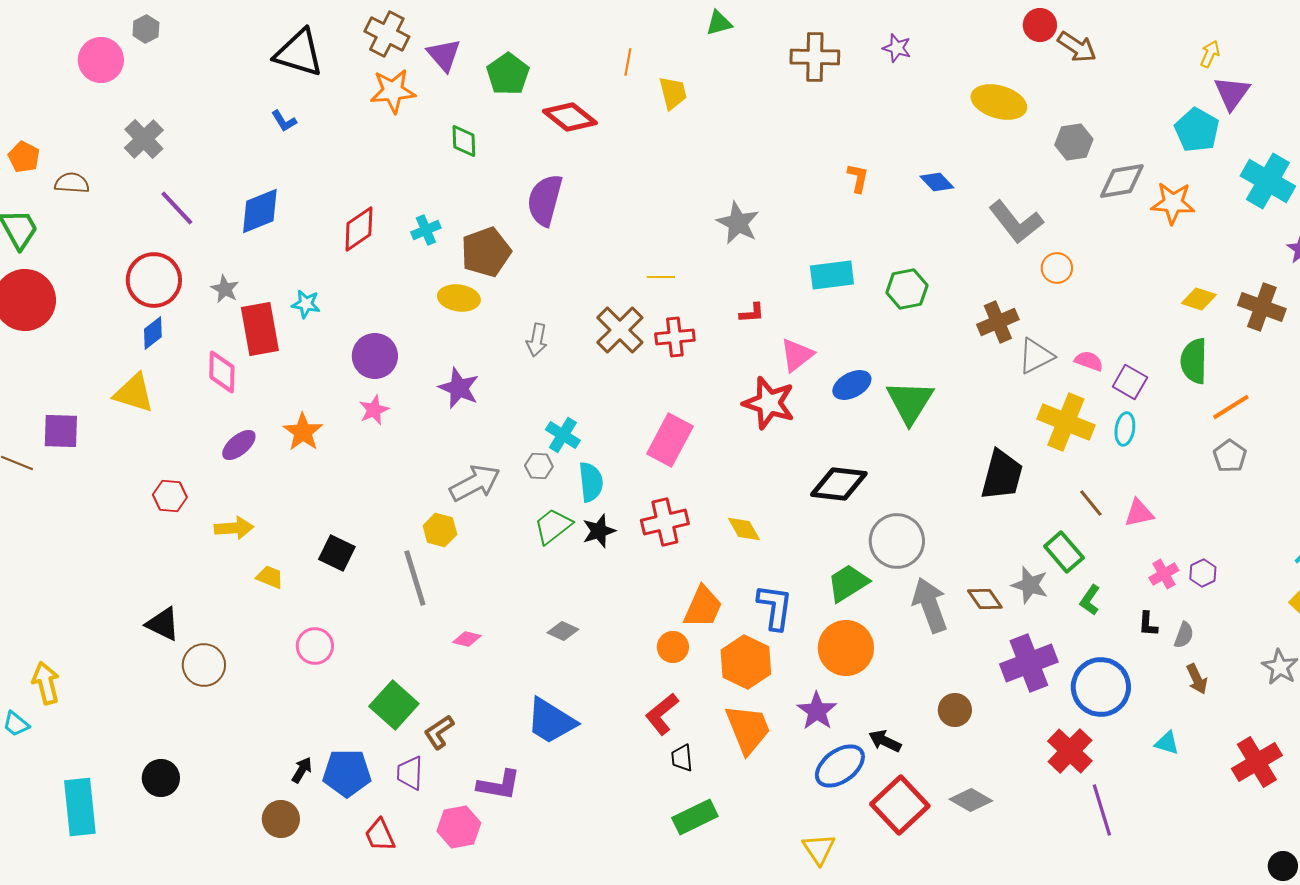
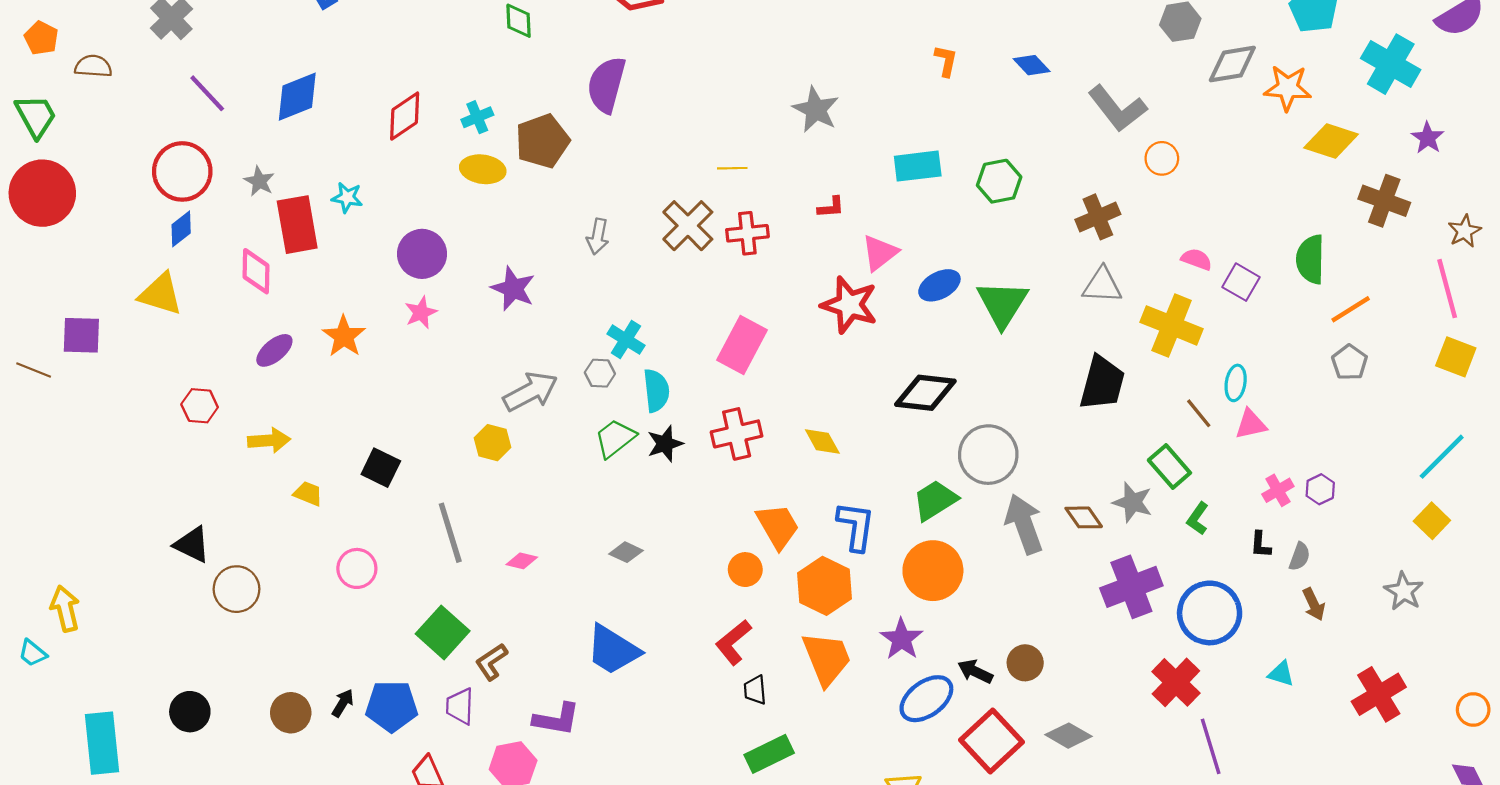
yellow ellipse: (459, 298) -> (483, 169), moved
yellow diamond: (1199, 299) -> (1331, 141), moved, size x1.4
gray triangle: (1036, 356) -> (1102, 285), moved, turned 30
cyan ellipse: (1125, 429) -> (1236, 383), moved
gray line: (415, 578) -> (450, 533), moved
orange trapezoid: (703, 607) -> (778, 526), turned -54
brown circle: (955, 710) -> (1025, 663), moved
brown circle: (281, 819) -> (291, 713), moved

